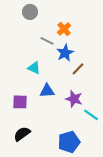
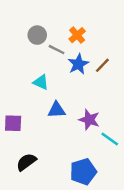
gray circle: (30, 12) -> (37, 35), moved
brown line: (78, 69) -> (102, 65), moved
purple square: (20, 102) -> (13, 123), moved

